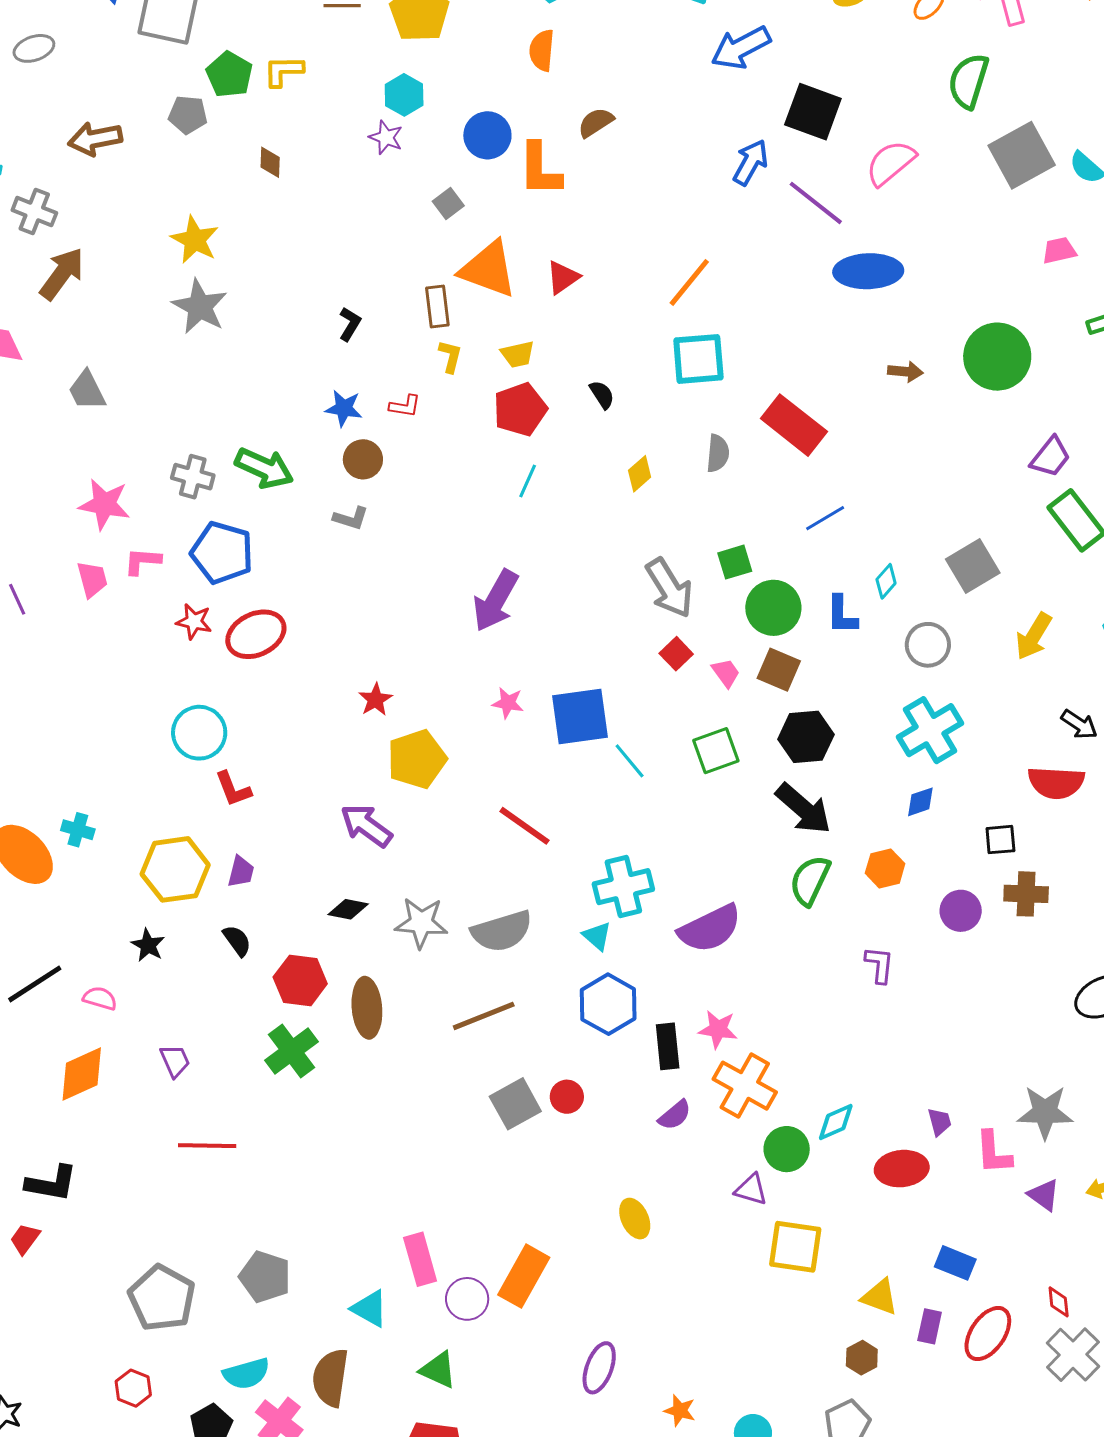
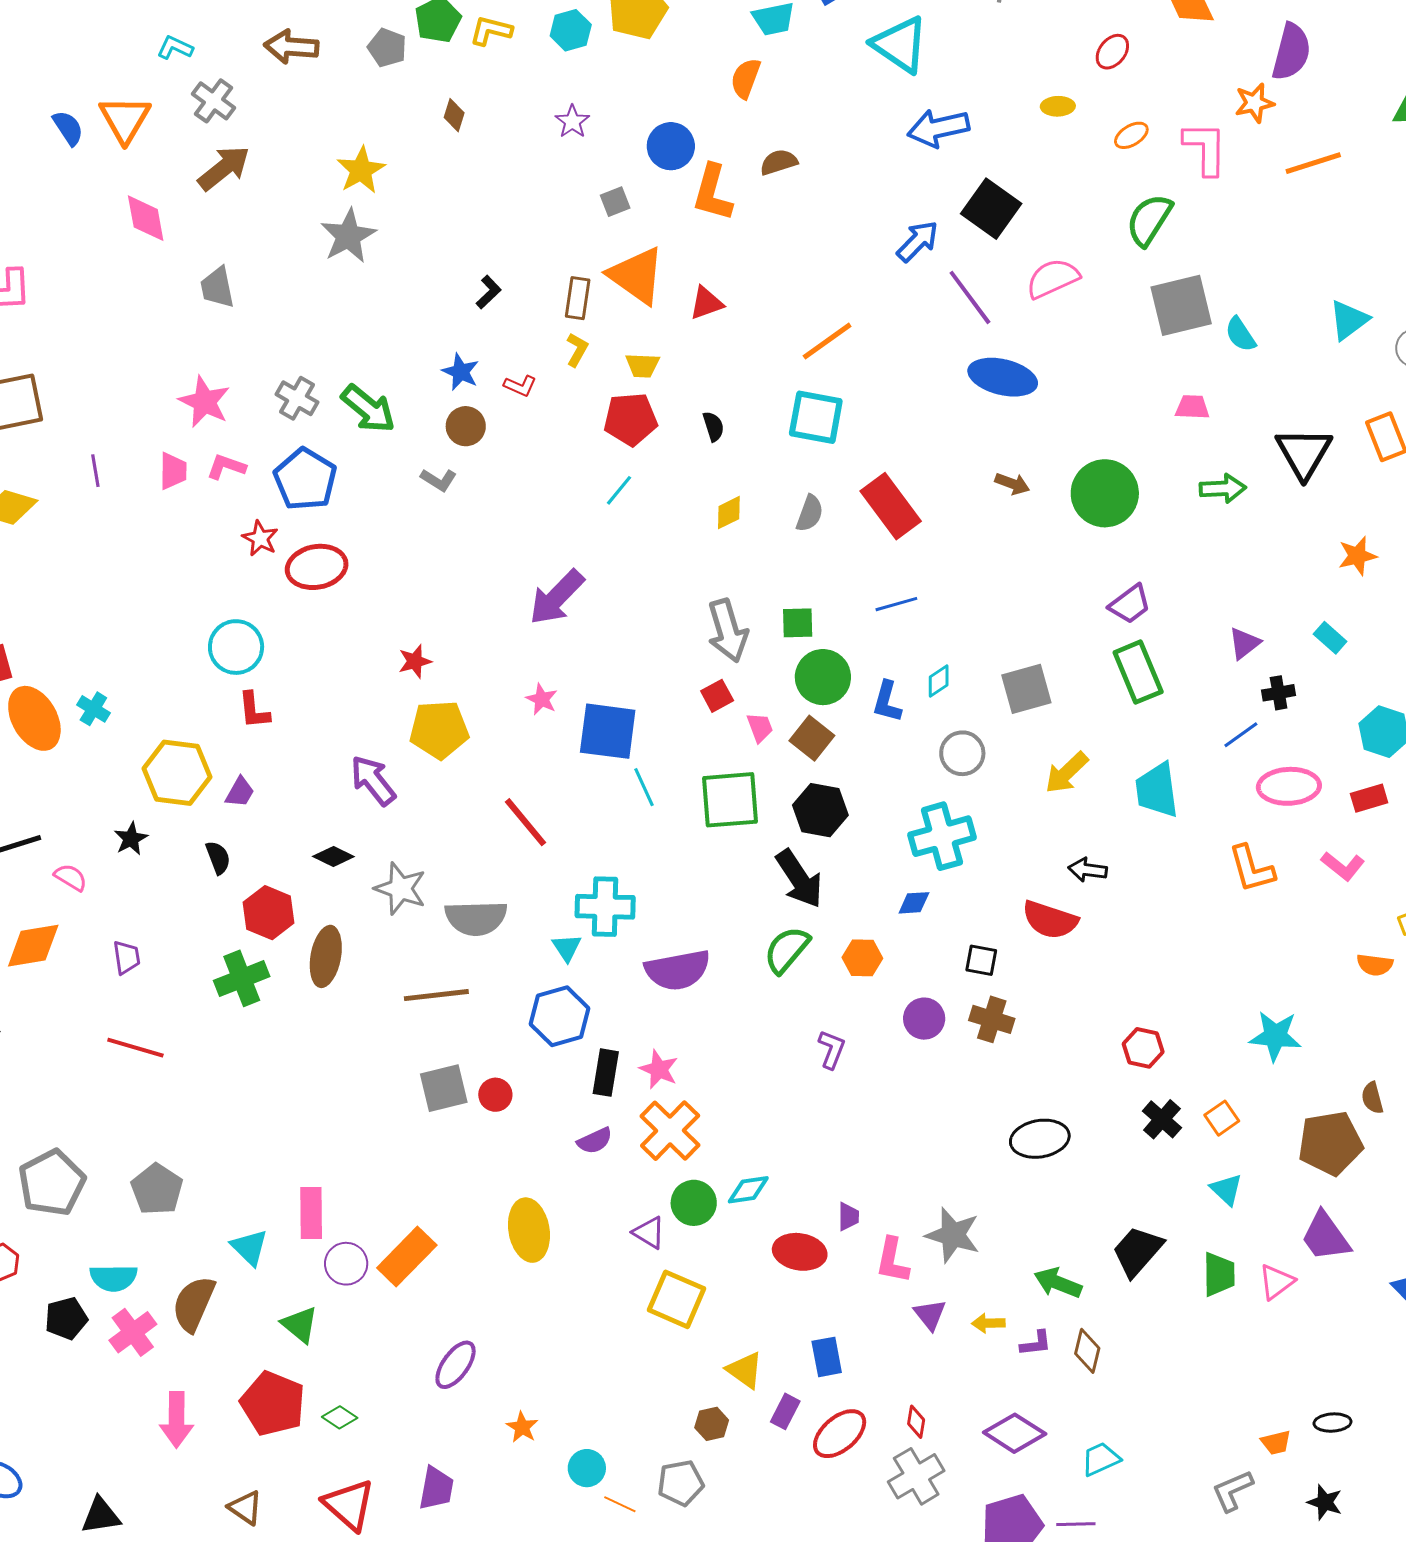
cyan hexagon: (404, 95) -> (571, 30), moved
black arrow: (1079, 724) -> (1088, 870), turned 138
green square: (716, 751) -> (730, 800), size x1.4
yellow ellipse: (635, 1219) -> (529, 1230), size x1.5
blue rectangle: (955, 1263) -> (827, 1357), turned 42

